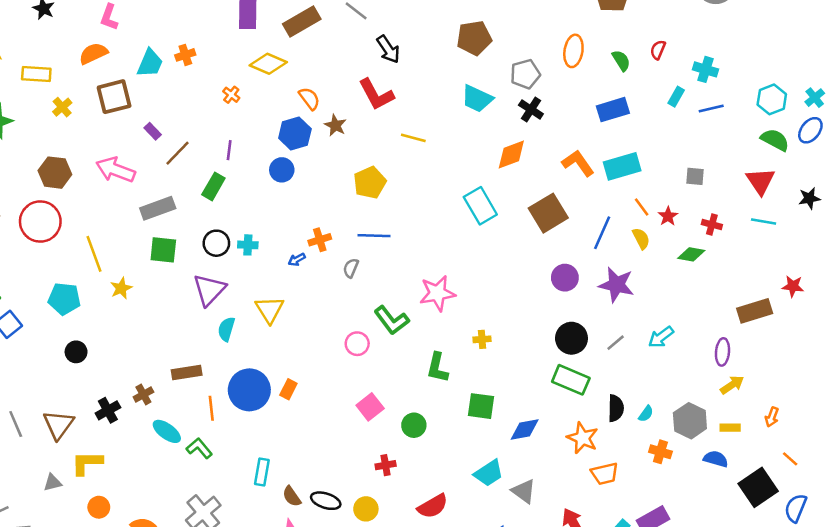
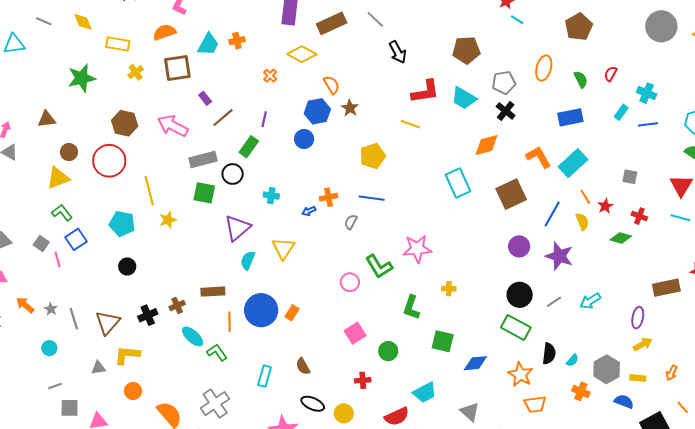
red L-shape: (376, 94) -> (425, 92), moved, turned -76
cyan rectangle: (622, 166) -> (573, 163), turned -32
black circle: (216, 243) -> (233, 174), moved
cyan trapezoid: (489, 473) -> (425, 393), moved
brown semicircle: (292, 496) -> (303, 366), moved

